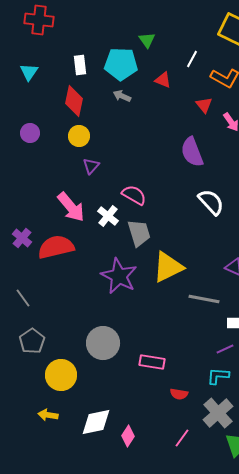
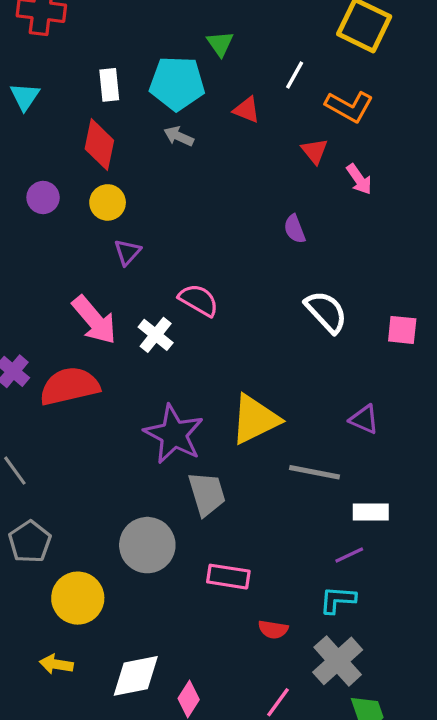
purple circle: (30, 133) -> (43, 197), moved
purple semicircle: (192, 152) -> (295, 229), size x0.6
gray trapezoid: (139, 233) -> (207, 494), moved

